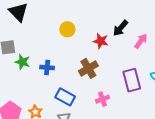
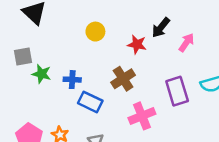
blue rectangle: (65, 97) -> (90, 102), moved
pink cross: (103, 99) -> (142, 116), size x1.5

